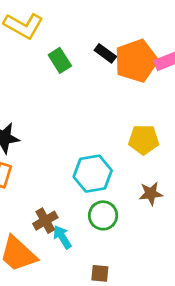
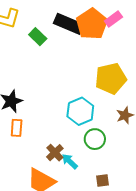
black rectangle: (105, 53) -> (69, 24), size x1.8
yellow pentagon: (144, 140) -> (111, 78), size x1.4

